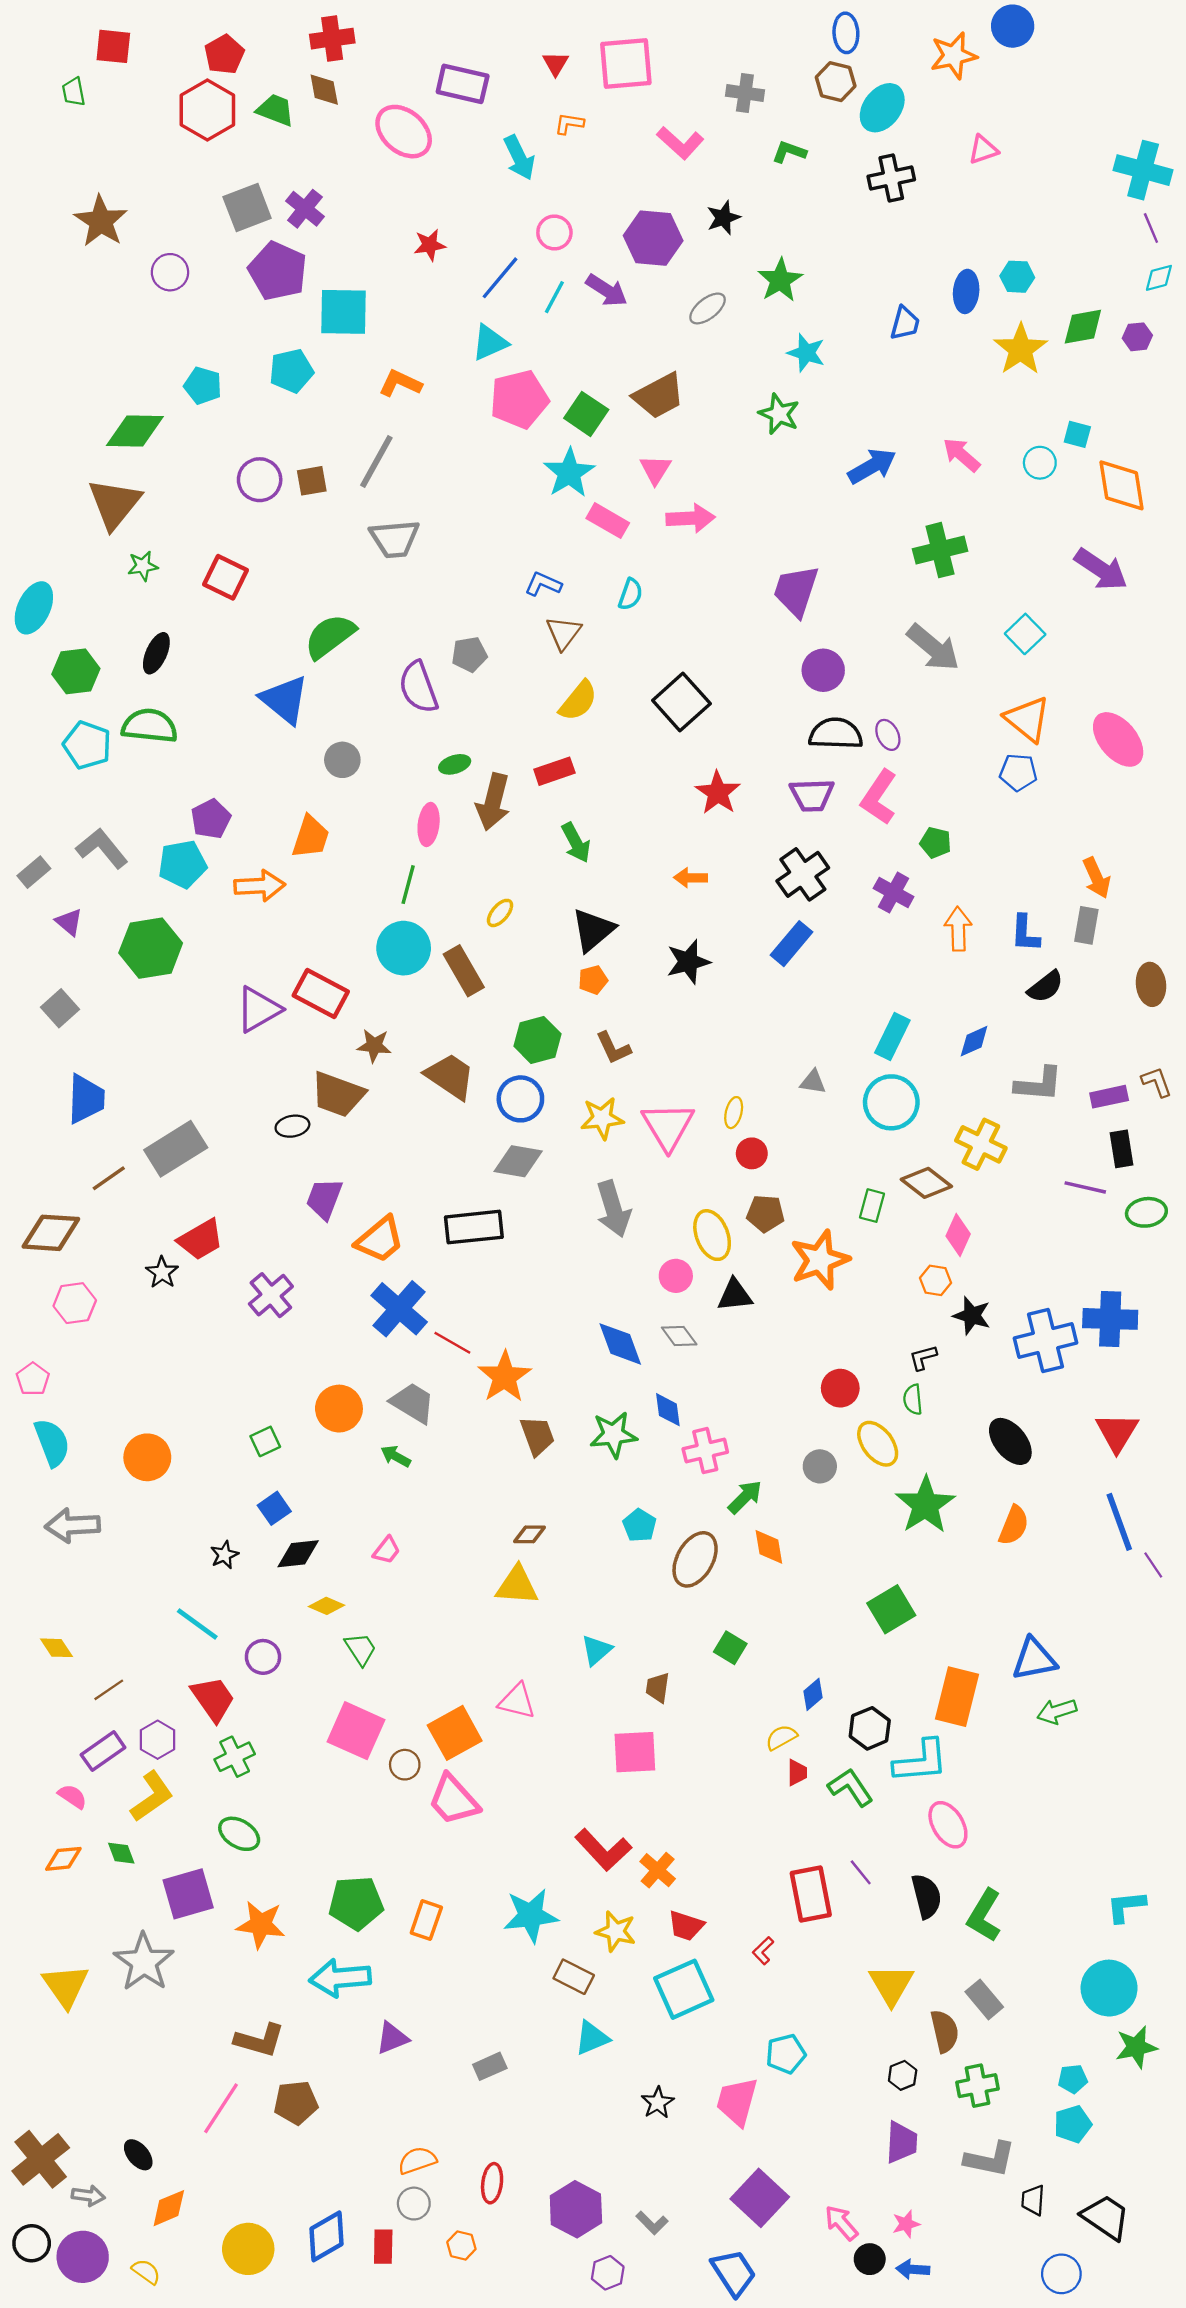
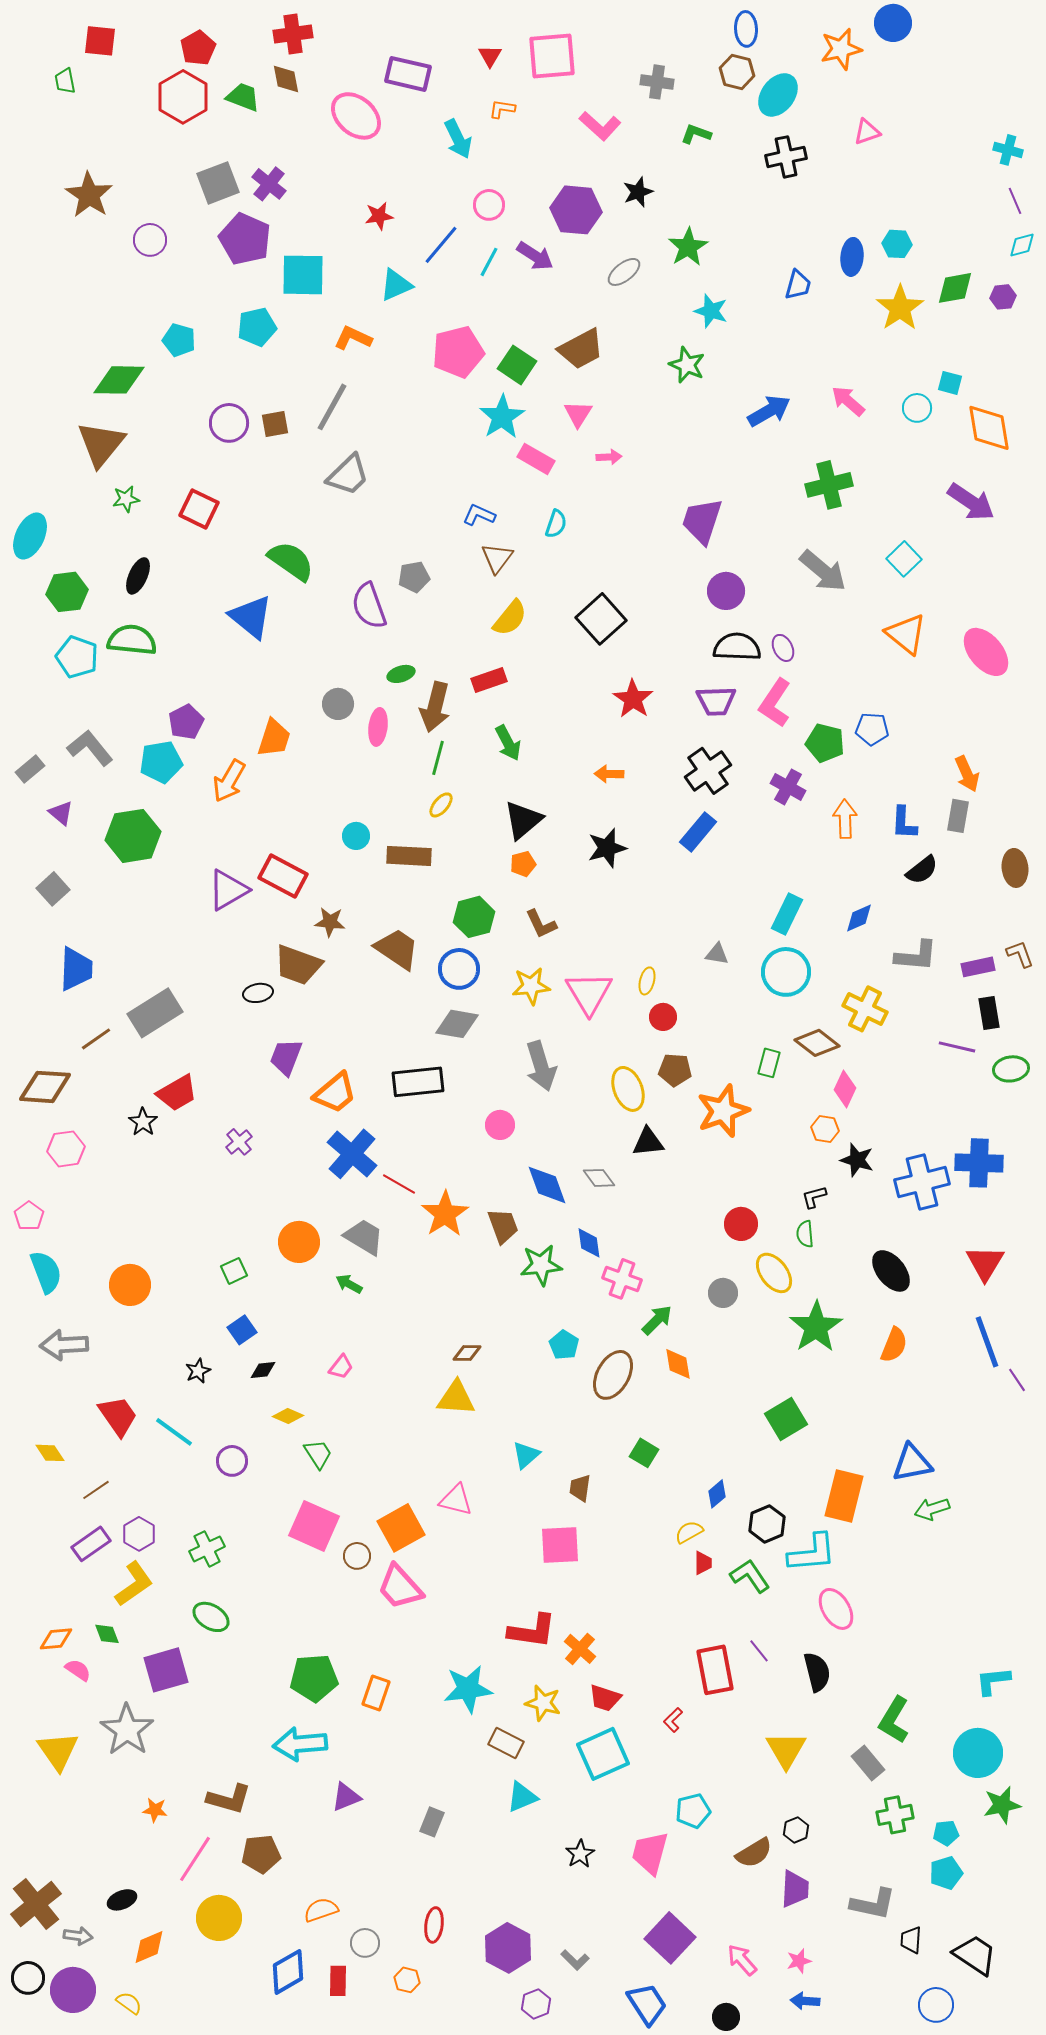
cyan cross: (1143, 170) -> (1008, 150), size x0.6
cyan triangle: (490, 342) -> (396, 285), moved
pink arrow: (691, 518) -> (609, 457), size x0.6
gray trapezoid: (395, 539) -> (348, 475), turned -39
green semicircle: (330, 636) -> (291, 561), turned 72
gray circle: (342, 760) -> (338, 704), moved
blue pentagon: (1018, 772) -> (872, 729), moved
green pentagon: (935, 843) -> (825, 743), size x1.4
green line: (408, 885) -> (438, 758), moved
orange arrow: (260, 886) -> (229, 781), turned 123
cyan circle: (404, 948) -> (356, 836), size x0.6
brown rectangle: (464, 971) -> (409, 856), turned -57
pink circle: (676, 1276) -> (500, 1125), moved
purple cross: (271, 1295) -> (239, 1142), size x0.7
brown trapezoid: (537, 1436) -> (503, 1226), moved
pink cross: (705, 1451) -> (622, 1279), turned 33
black diamond: (298, 1554) -> (263, 1370), size x0.7
red trapezoid: (213, 1699) -> (118, 1416), moved
pink semicircle: (72, 1796) -> (78, 1670), moved
red L-shape: (603, 1850) -> (532, 1631), turned -39
green L-shape: (984, 1915) -> (894, 1720), moved
orange star: (261, 1925) -> (155, 1810), moved, size x0.6
brown semicircle: (945, 2031) -> (754, 1853), moved, turned 72
gray rectangle: (490, 2066) -> (432, 1822), turned -44
green cross: (977, 2086) -> (895, 1815), moved
black ellipse: (138, 2155) -> (122, 1900), turned -72
orange semicircle: (417, 2160) -> (321, 1910), moved
yellow circle: (248, 2249) -> (219, 1918), moved
black circle: (870, 2259) -> (726, 2017), moved

